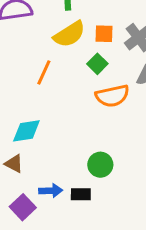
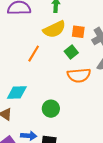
green circle: (100, 165) -> (51, 109), moved

